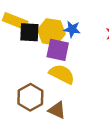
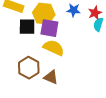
blue star: (72, 29) -> (74, 10), moved
black square: (29, 32) -> (27, 27), moved

